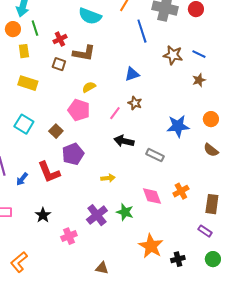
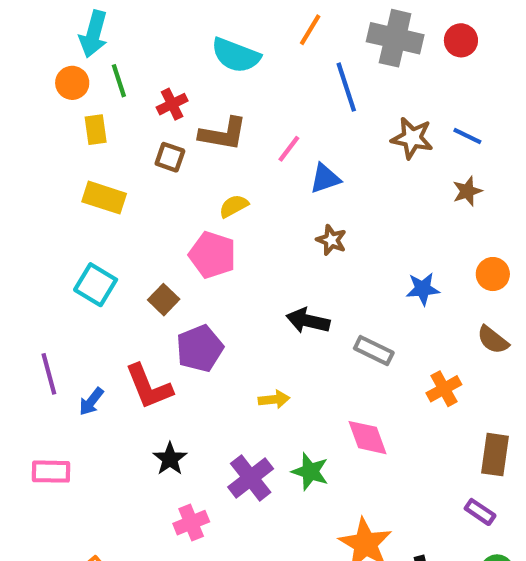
pink line: (115, 113) -> (289, 149), moved
blue star: (178, 126) -> (423, 289), size x0.7
orange cross: (181, 191) -> (444, 389), moved
black star: (43, 215) -> (170, 459), moved

